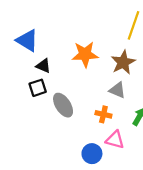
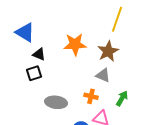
gray ellipse: (63, 105) -> (56, 102), moved, turned -50

